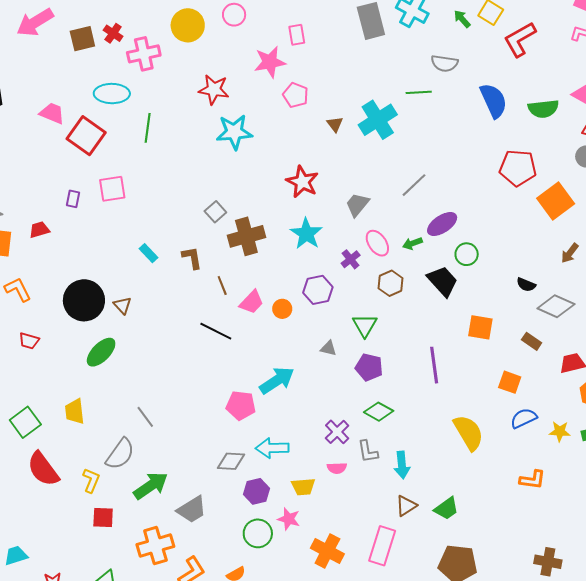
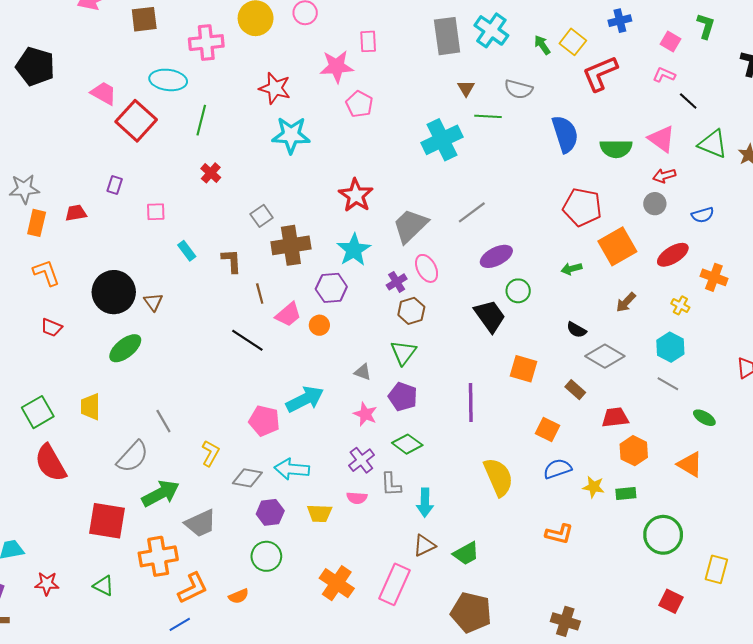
red cross: (113, 33) -> (211, 173), moved
brown triangle: (335, 124) -> (466, 88), moved
pink square: (112, 189) -> (156, 212), moved, size x0.7
gray trapezoid: (357, 205) -> (410, 226), size x1.4
green arrow: (413, 243) -> (571, 269), moved
brown hexagon: (391, 283) -> (411, 311), moved
purple hexagon: (318, 290) -> (331, 288), moved
yellow L-shape: (91, 480) -> (210, 453), moved
red square: (103, 518) -> (107, 521), size x1.6
pink star: (289, 519) -> (365, 414), moved

